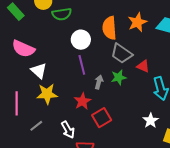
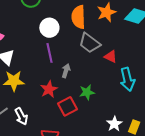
green star: (119, 77) -> (87, 92), moved
white star: (151, 121) -> (114, 124), moved
white arrow: (68, 130) -> (21, 116), moved

